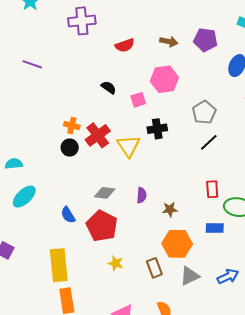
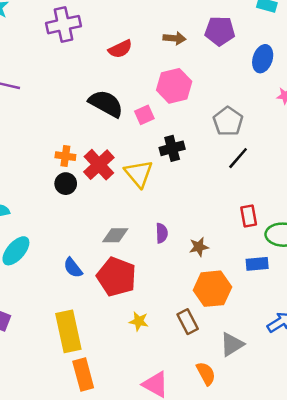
black semicircle: (109, 87) -> (106, 104), size x1.8
gray triangle: (190, 276) -> (232, 344), moved

